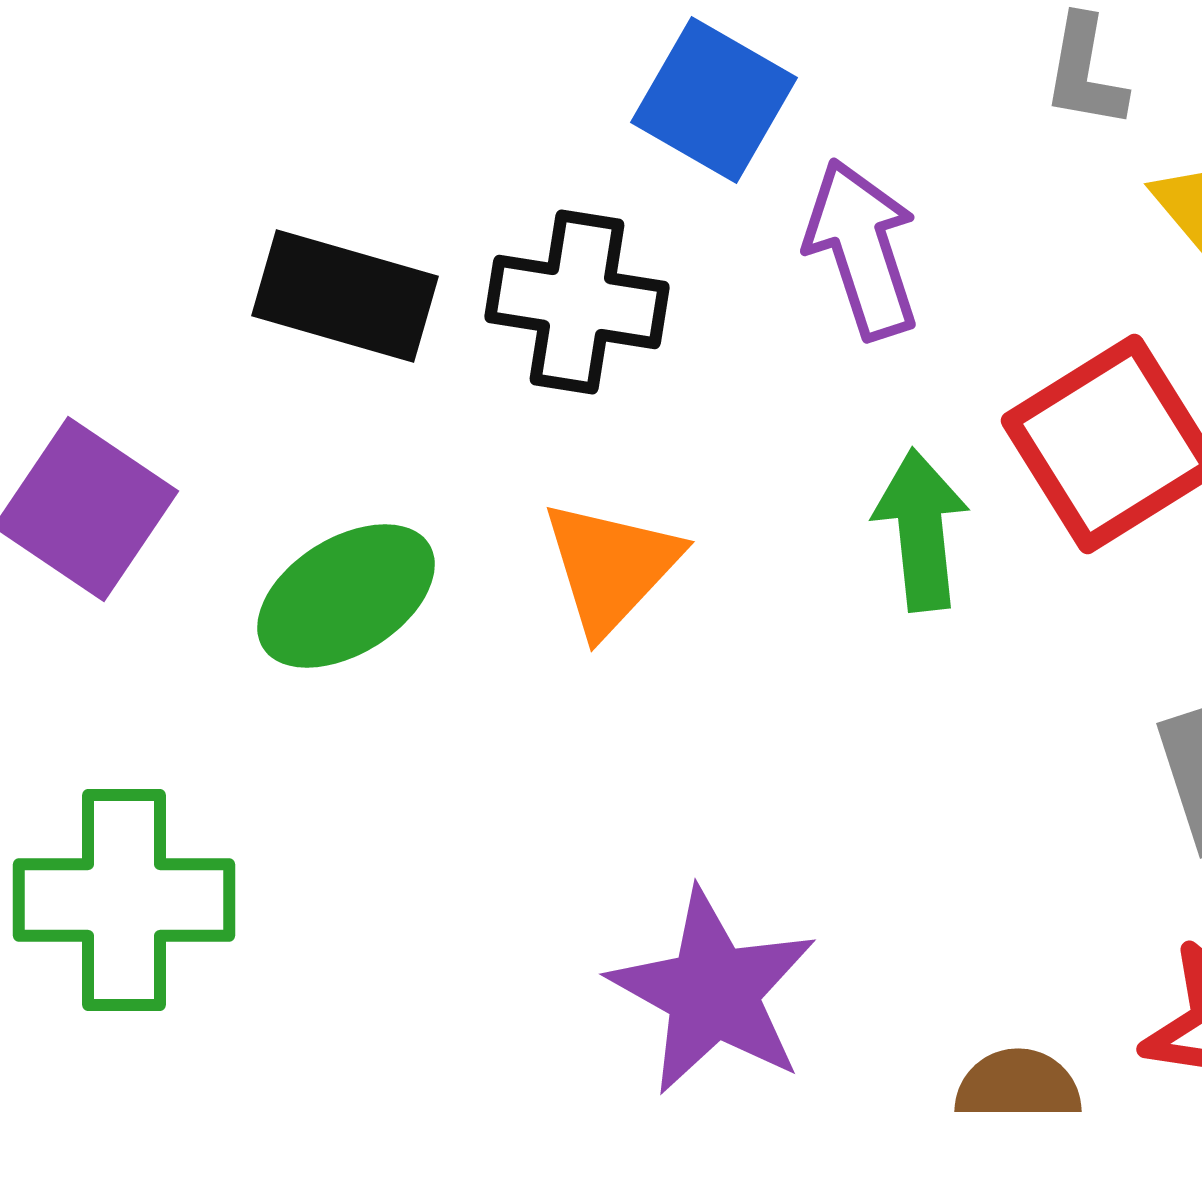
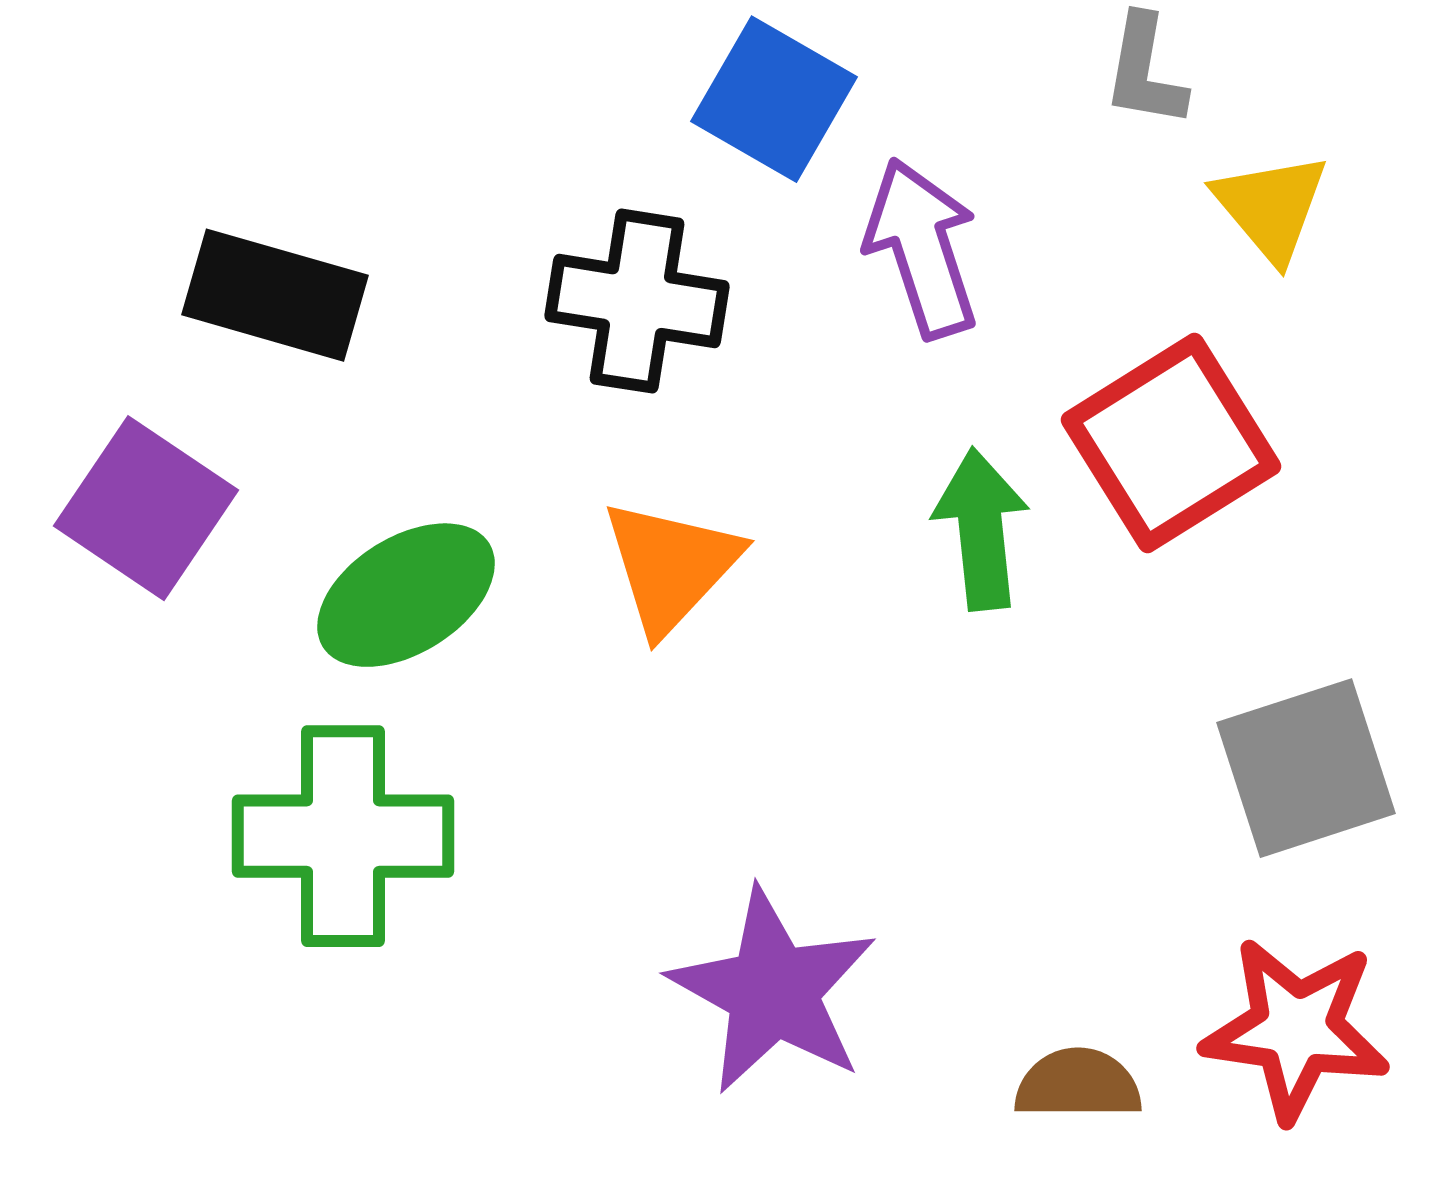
black rectangle: (345, 296) -> (275, 295), moved
green cross: (124, 900) -> (343, 836), moved

